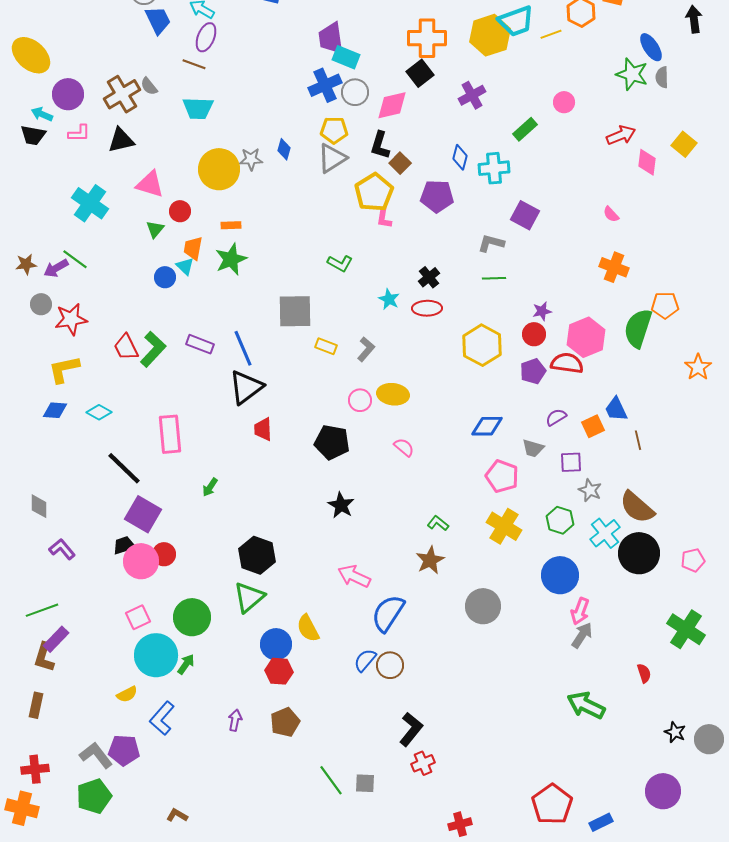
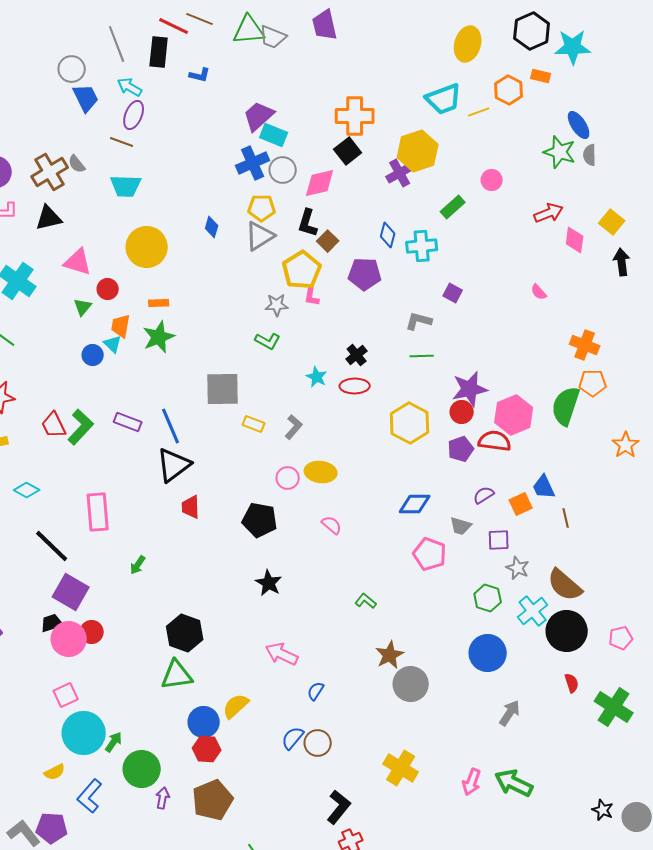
black arrow: (694, 19) -> (622, 262), moved
yellow hexagon: (490, 35) -> (418, 151), moved
purple trapezoid: (331, 38) -> (259, 116), turned 56
gray star: (251, 159) -> (277, 305), moved
purple square: (525, 215) -> (453, 293), size x0.7
orange cross: (614, 267) -> (585, 345), moved
purple star: (542, 311) -> (470, 389), size x1.8
yellow cross: (504, 526) -> (401, 768), moved
brown star: (430, 560) -> (390, 655), moved
green triangle: (249, 597) -> (177, 675), turned 32
pink arrow: (580, 611) -> (472, 782), moved
blue semicircle: (388, 613) -> (316, 691), size x0.5
green circle: (192, 617) -> (142, 769), moved
yellow semicircle: (308, 628) -> (236, 706), turned 76
red semicircle: (644, 673) -> (572, 683), moved
brown pentagon: (285, 722) -> (213, 800), size x1.4

